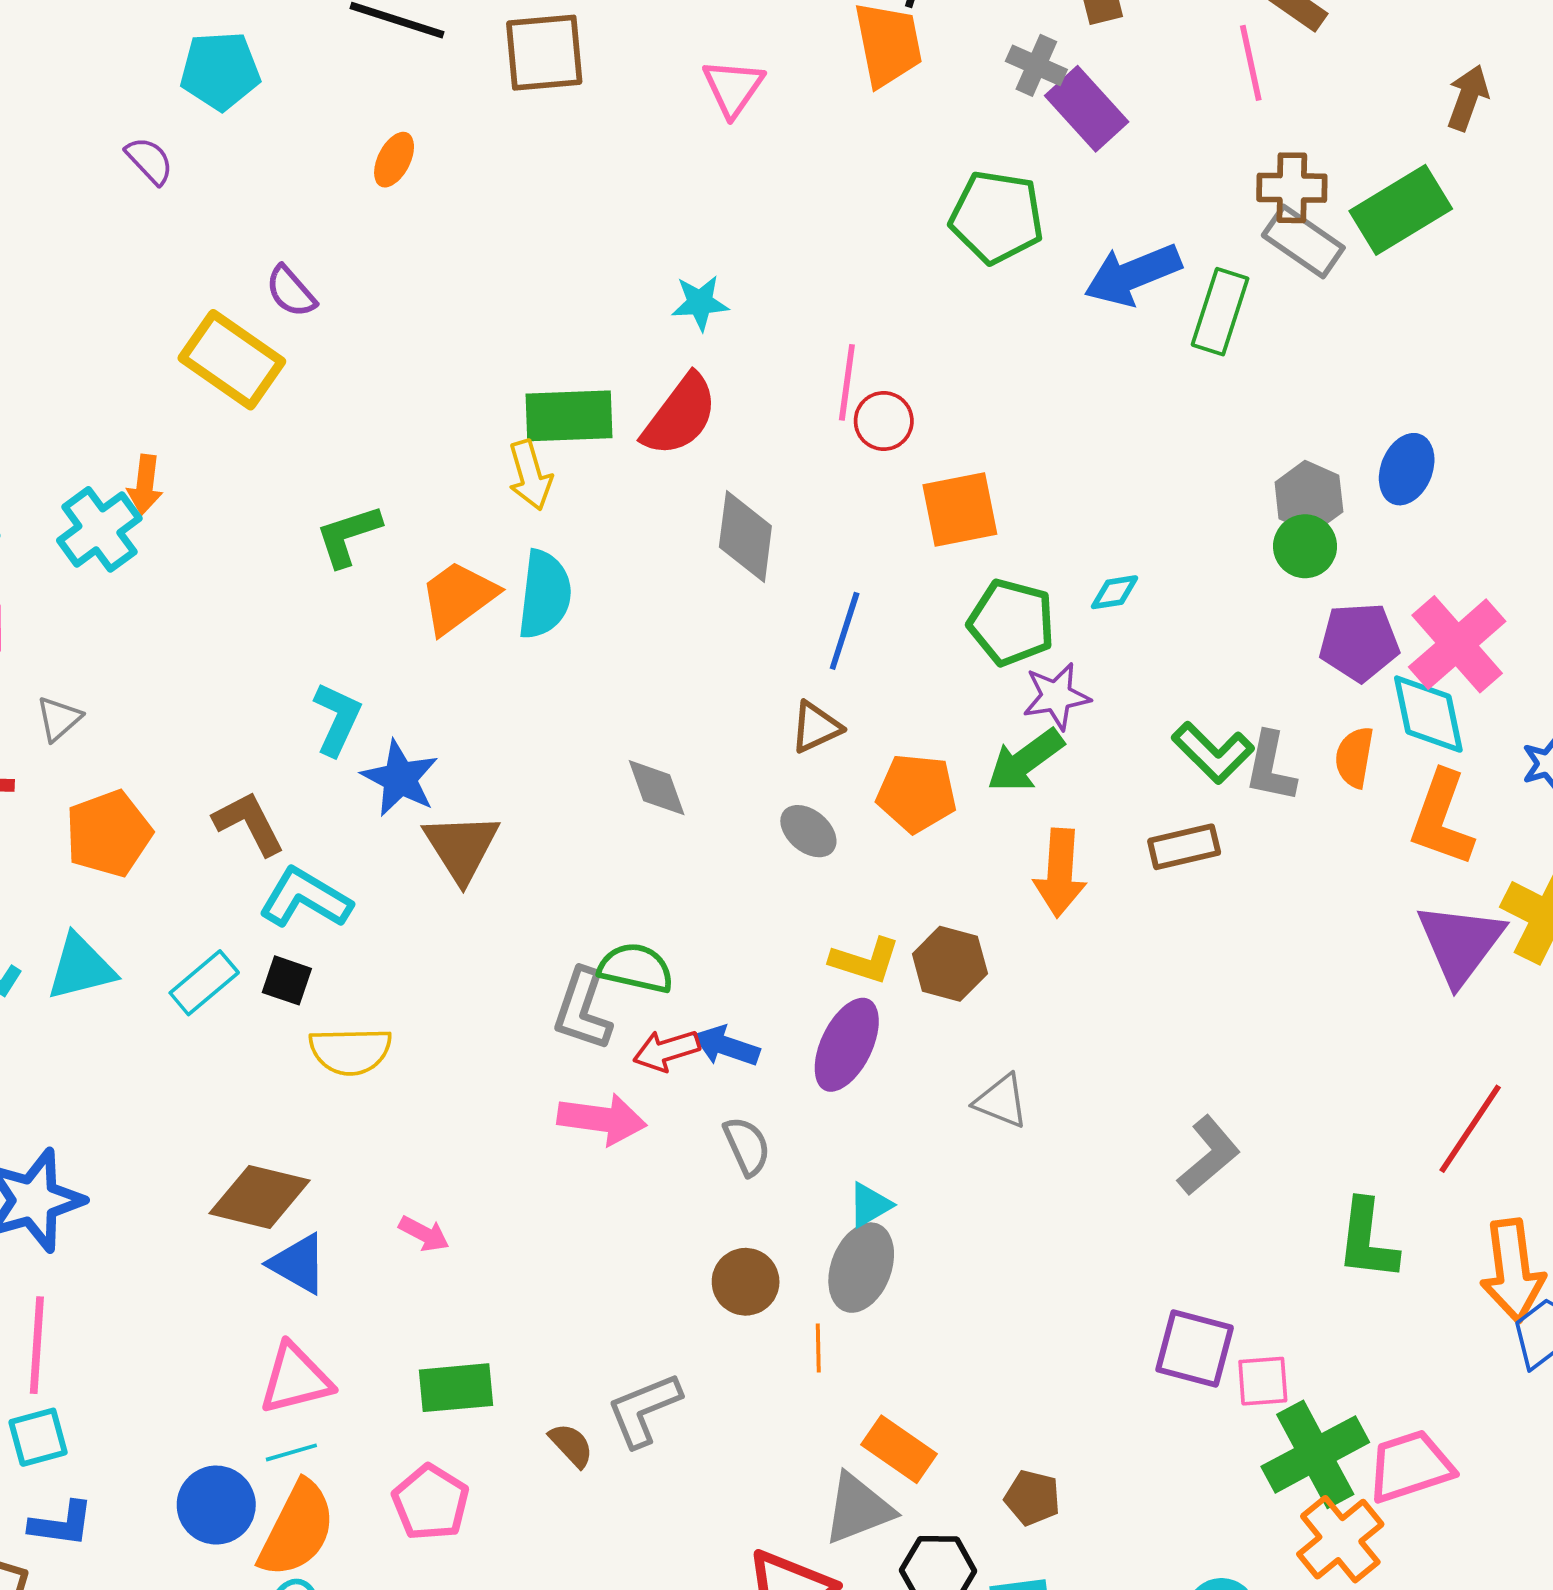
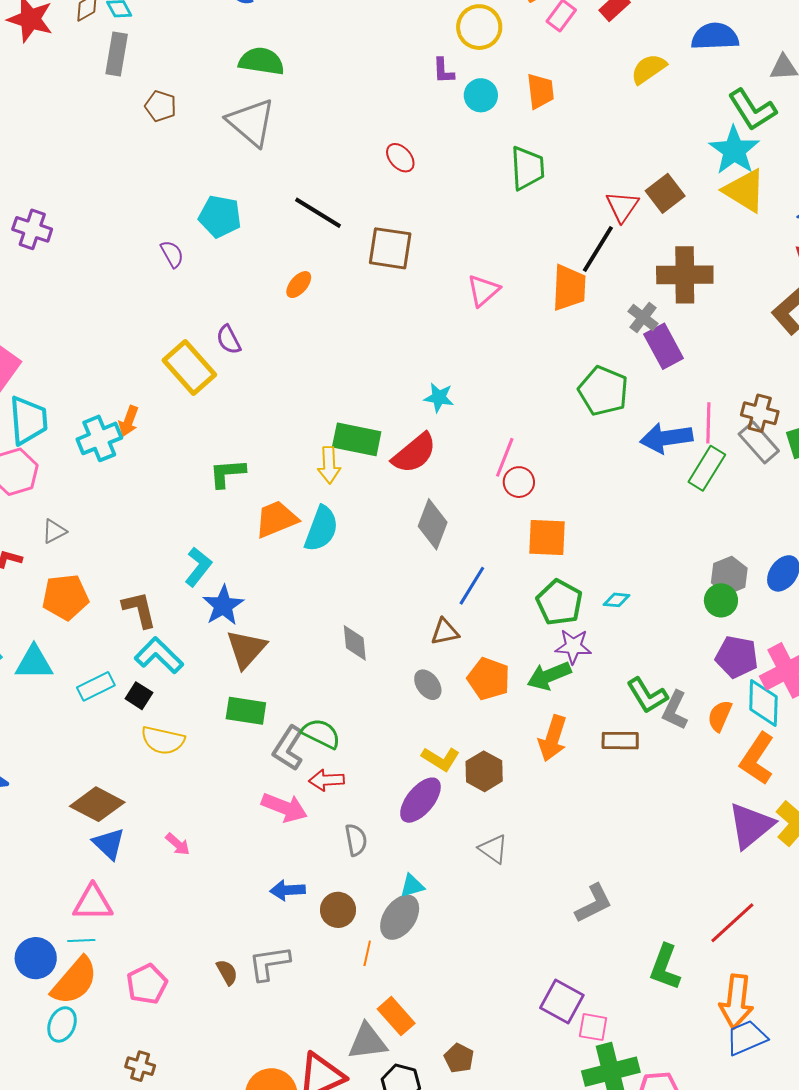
pink line: (1251, 63) -> (708, 423), moved
blue arrow: (726, 1046) -> (288, 890), moved, turned -36
green rectangle: (456, 1388) -> (246, 711), moved

